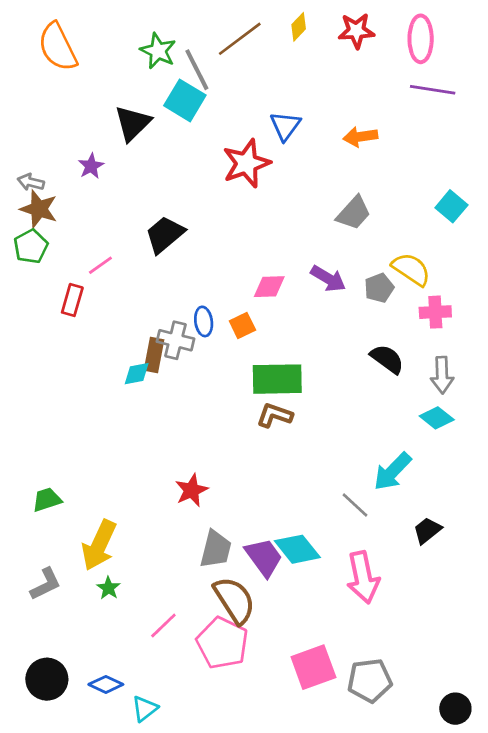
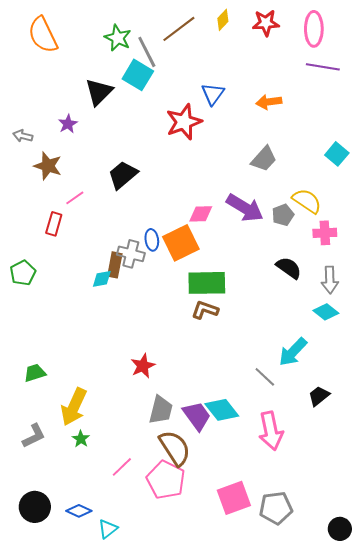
brown star: (39, 209) -> (48, 166), moved
green pentagon: (31, 246) -> (23, 273), moved
purple arrow: (328, 279) -> (245, 208), size x1.4
orange square: (242, 325) -> (181, 243), size x1.8

